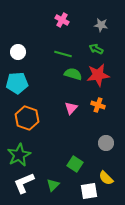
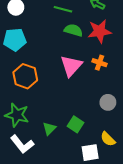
pink triangle: (71, 108) -> (71, 66), size x1.6
green star: (19, 155) -> (17, 115), turned -30
white L-shape: (24, 183) -> (22, 144), turned -105
green triangle: (53, 185) -> (49, 129), moved

